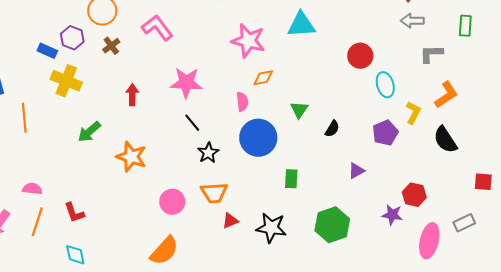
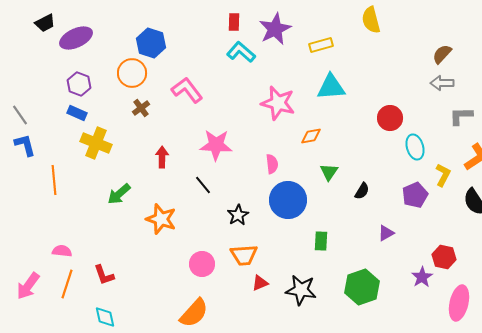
purple hexagon: (72, 38) -> (79, 84), moved
orange diamond: (263, 78) -> (311, 136), moved
black line: (192, 123) -> (203, 185), moved
purple star: (392, 215) -> (422, 277), turned 30

